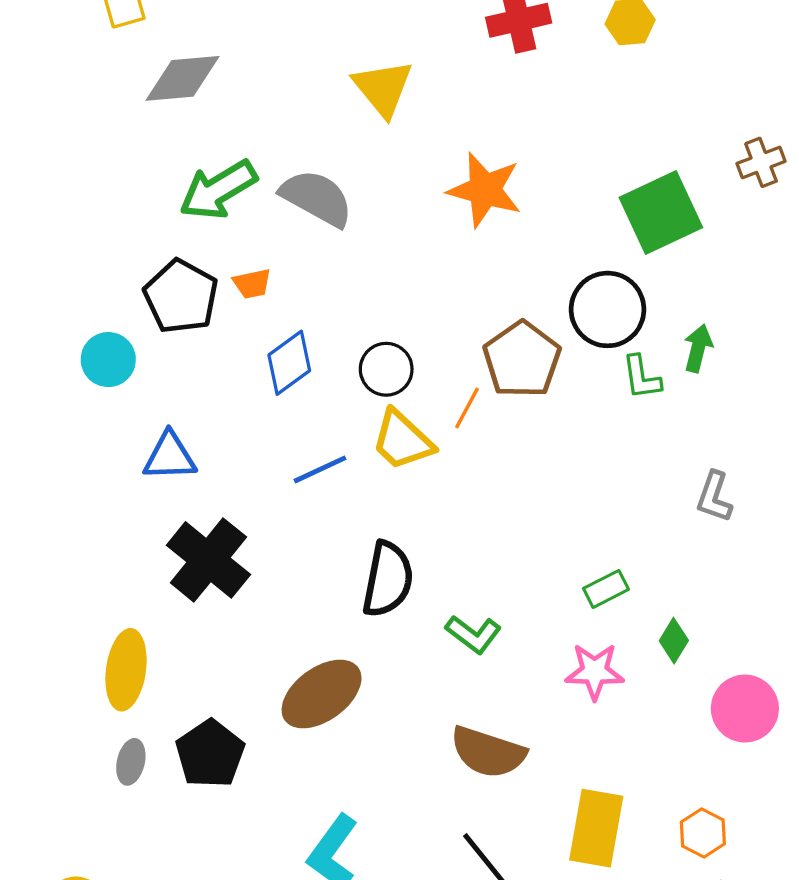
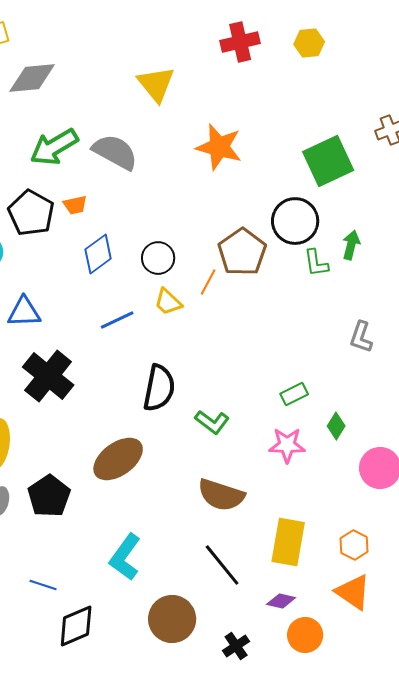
yellow trapezoid: (402, 440) -> (168, 302), size x0.7

